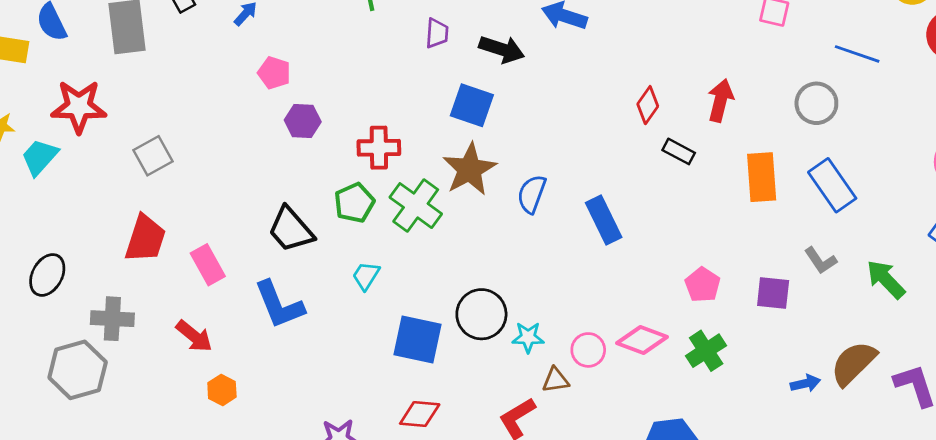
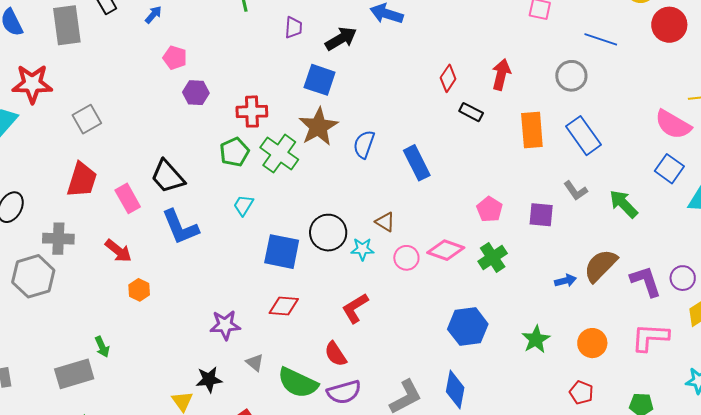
black arrow: (502, 49) -> (341, 39), turned -48
black trapezoid: (291, 229) -> (168, 177), moved
brown triangle: (556, 380) -> (385, 222), moved, turned 40

